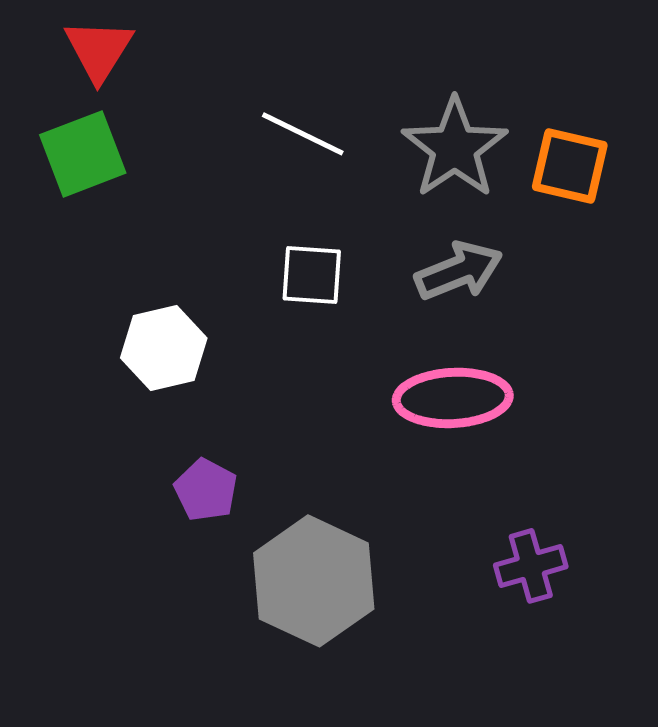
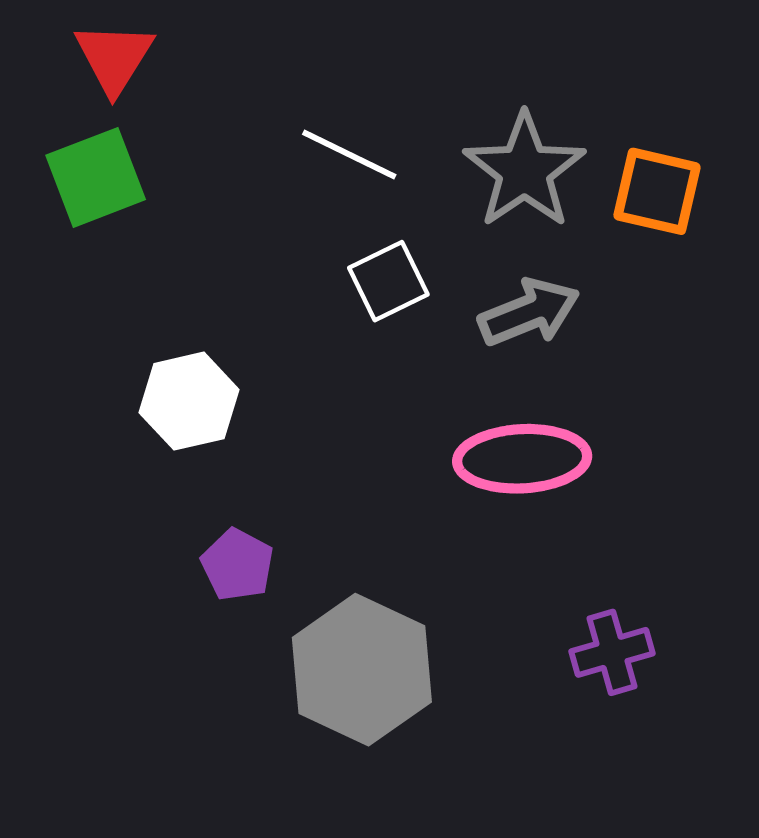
white square: (312, 275) -> (388, 281), moved, turned -30

